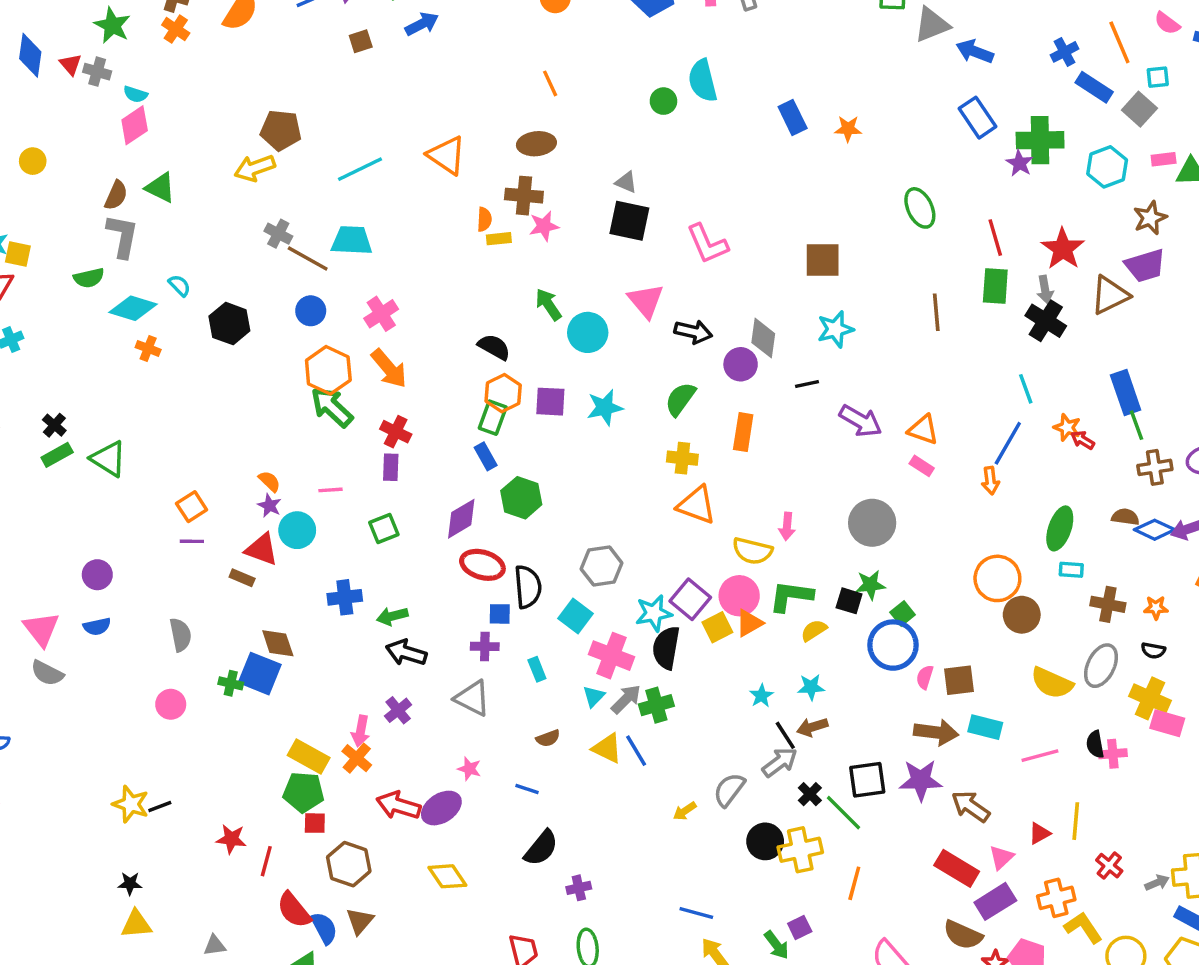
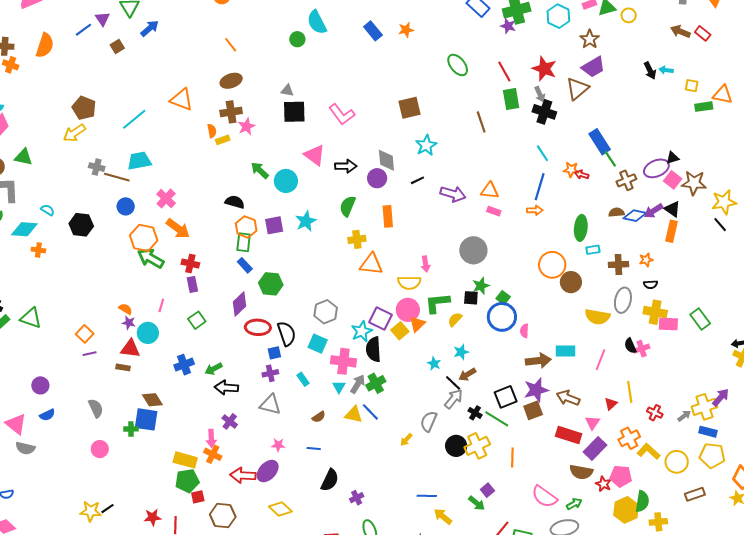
brown pentagon: (281, 130) -> (84, 108), turned 30
orange arrow: (990, 481) -> (535, 210), turned -70
pink line: (330, 490) -> (161, 305), turned -56
brown square: (959, 680) -> (533, 410), moved
pink line: (1040, 756) -> (600, 360), turned -40

